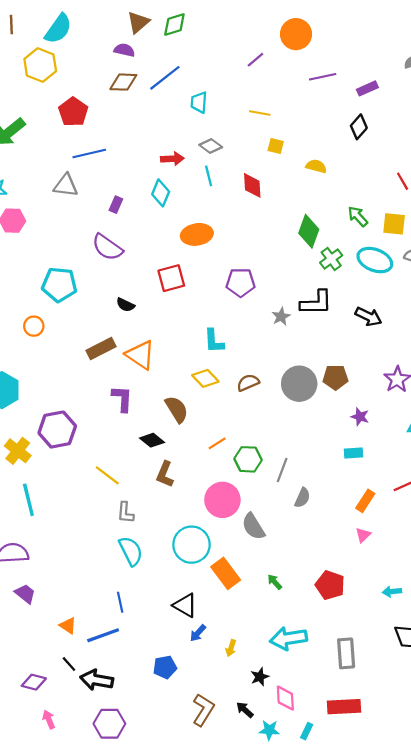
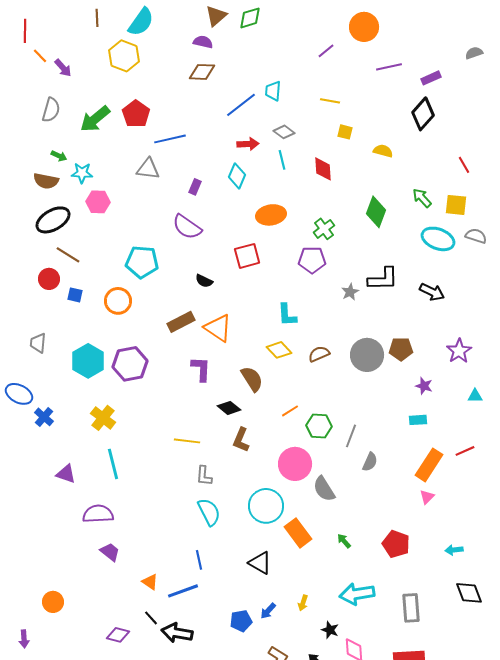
blue line: (165, 78) -> (241, 105), moved
red pentagon: (73, 112) -> (136, 114), moved
black diamond: (359, 127) -> (423, 114), size x1.4
green cross: (331, 259) -> (324, 229), moved
orange circle: (34, 326) -> (118, 301), size x1.4
purple hexagon: (57, 430) -> (130, 364), moved
yellow line: (107, 475) -> (187, 441), turned -30
orange rectangle: (365, 501) -> (429, 465), size x1.5
blue arrow: (198, 633) -> (268, 611), moved
black star: (260, 677) -> (330, 630), turned -30

